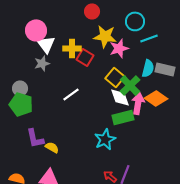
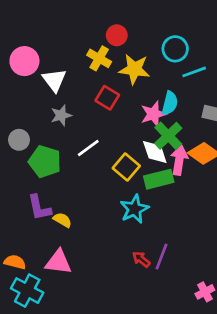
pink circle: (36, 30) -> (24, 61), moved
yellow cross: (72, 48) -> (99, 58), moved, turned 30
pink star: (119, 48) -> (153, 114), moved
gray star: (42, 63) -> (61, 115), moved
cyan semicircle: (148, 68) -> (170, 103), moved
yellow square: (115, 77) -> (126, 167), moved
green pentagon: (21, 104) -> (45, 162), moved

